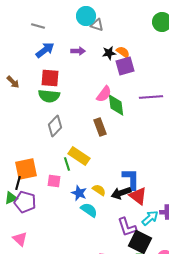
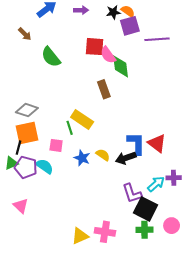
red square: (50, 78) -> (95, 47), moved
brown arrow: (13, 82) -> (25, 34), moved
pink semicircle: (104, 94) -> (108, 55), turned 108
green semicircle: (49, 96) -> (51, 57), turned 45
purple line: (151, 97) -> (157, 39), moved
gray diamond: (55, 126) -> (27, 110), moved, turned 65
red triangle: (138, 196) -> (157, 143), moved
cyan semicircle: (89, 210) -> (45, 166), moved

